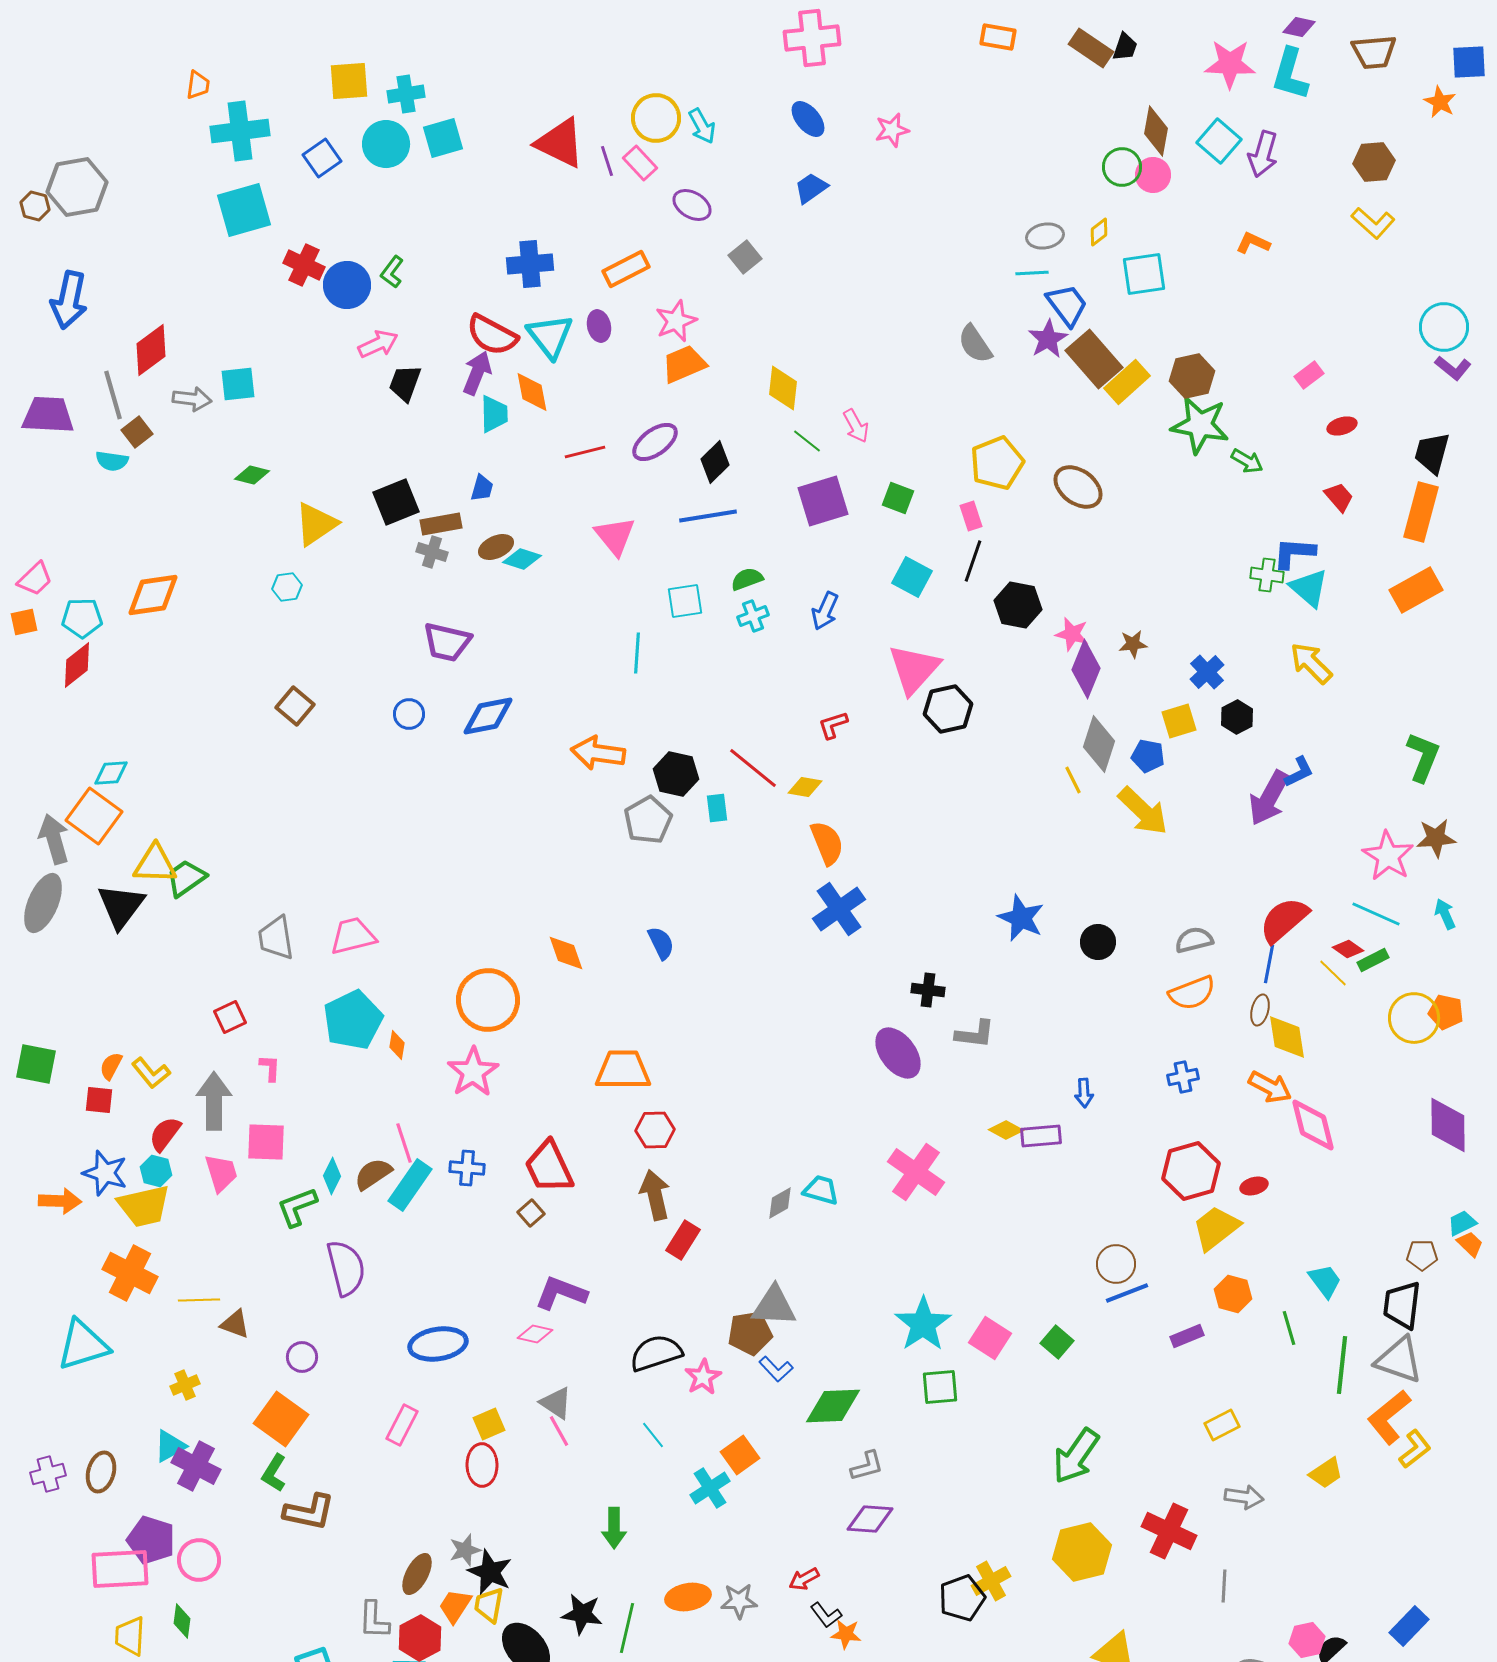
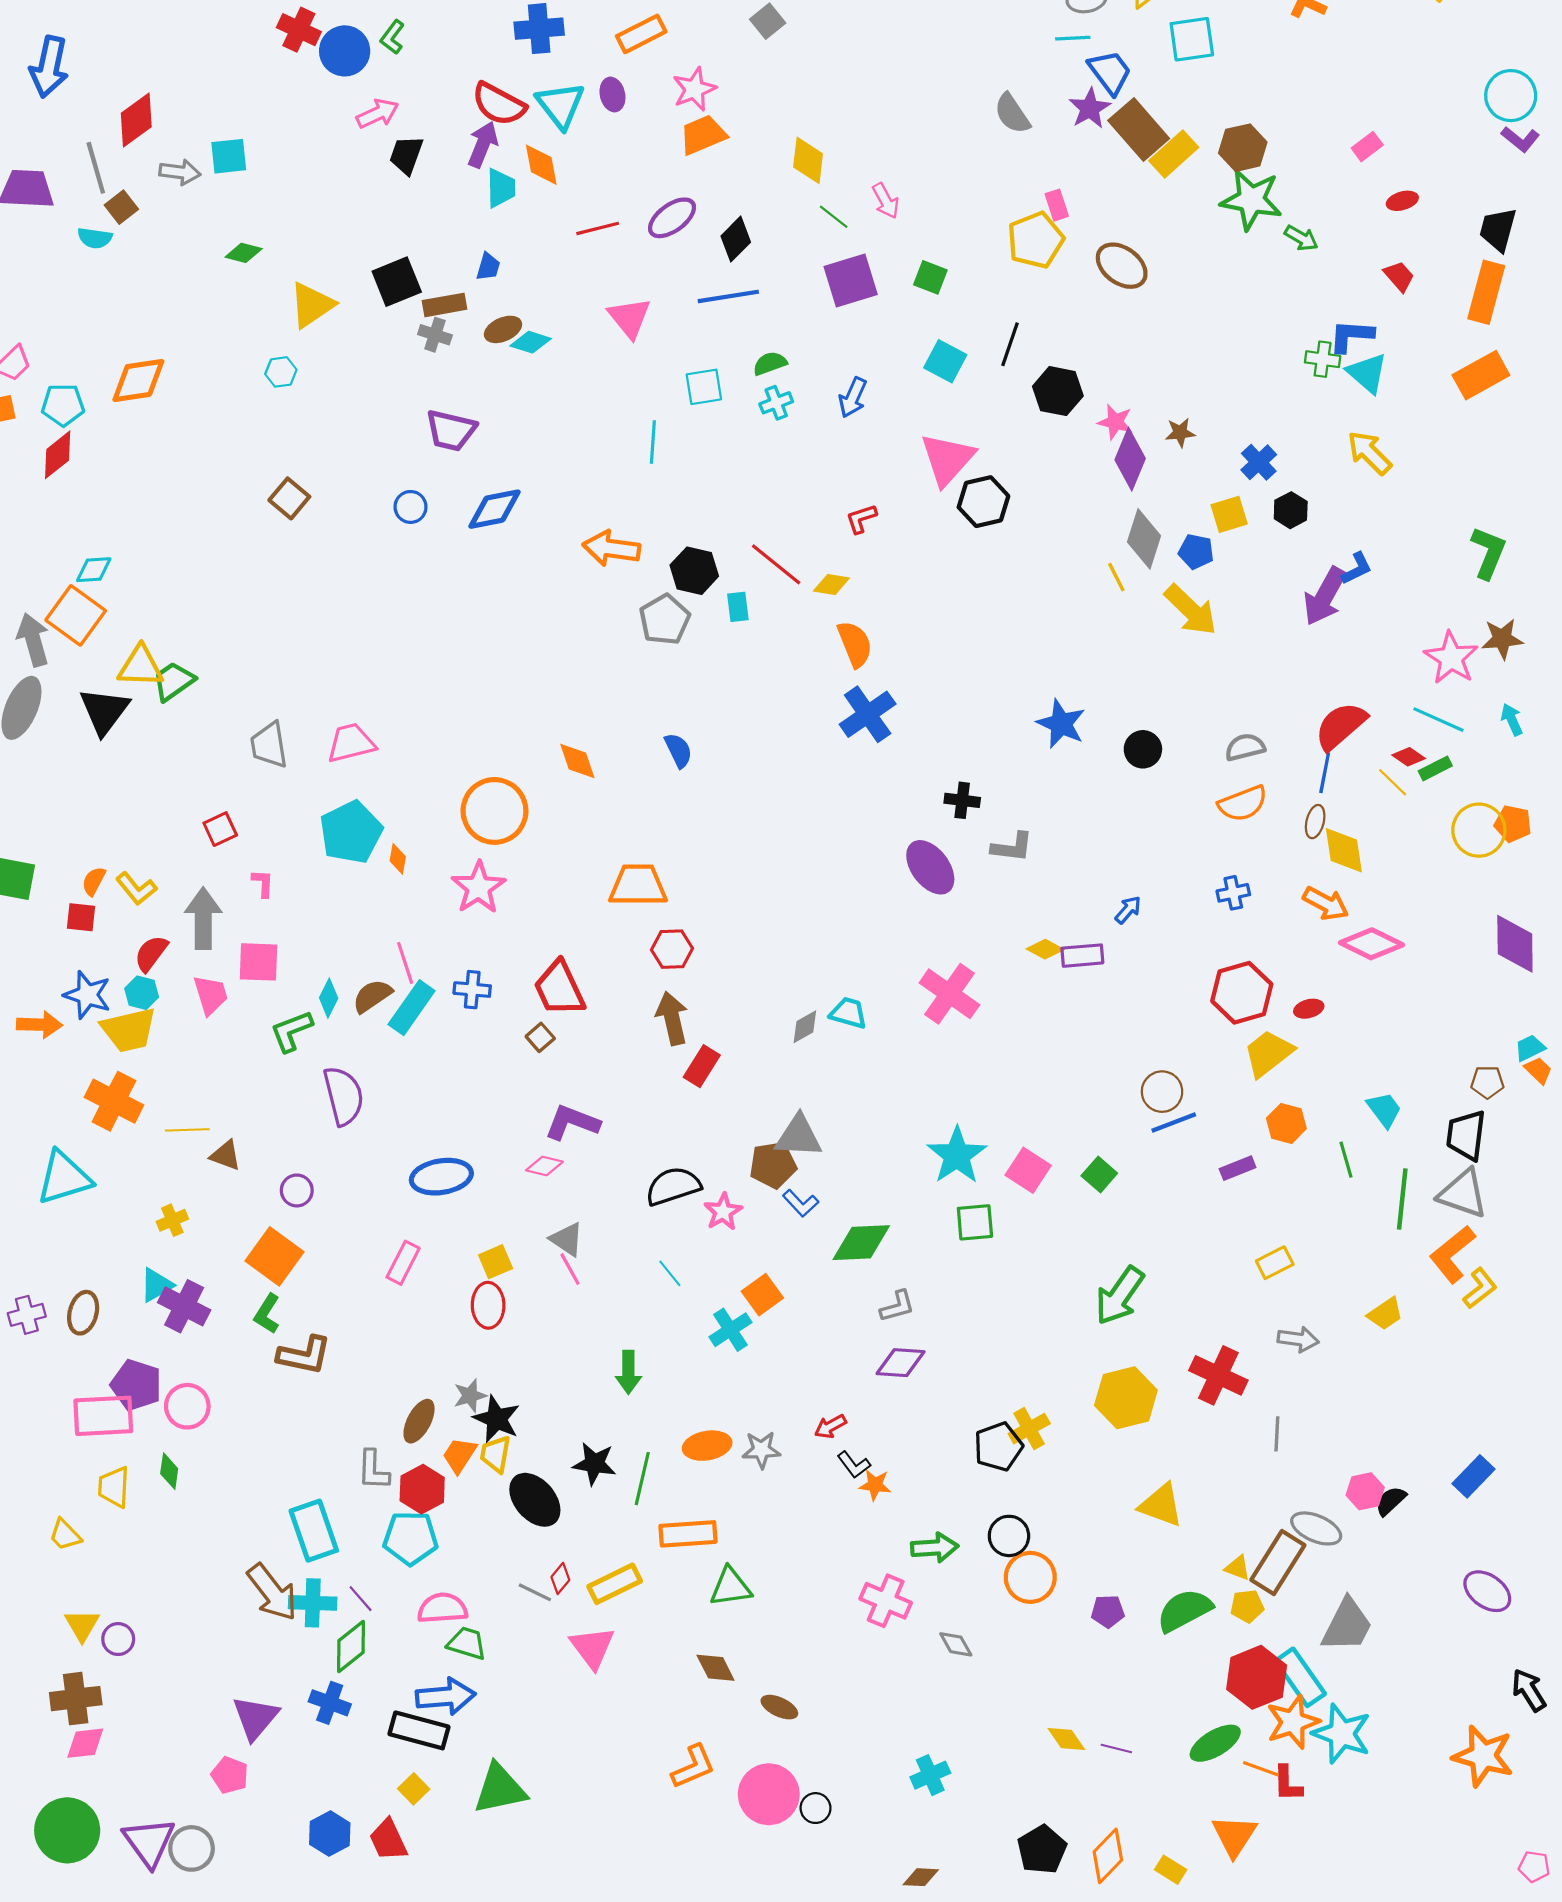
pink rectangle: (971, 516) -> (1057, 205), moved
blue arrow: (1084, 1093) -> (1128, 910), turned -136
pink diamond: (1313, 1125) -> (1371, 944), turned -50

